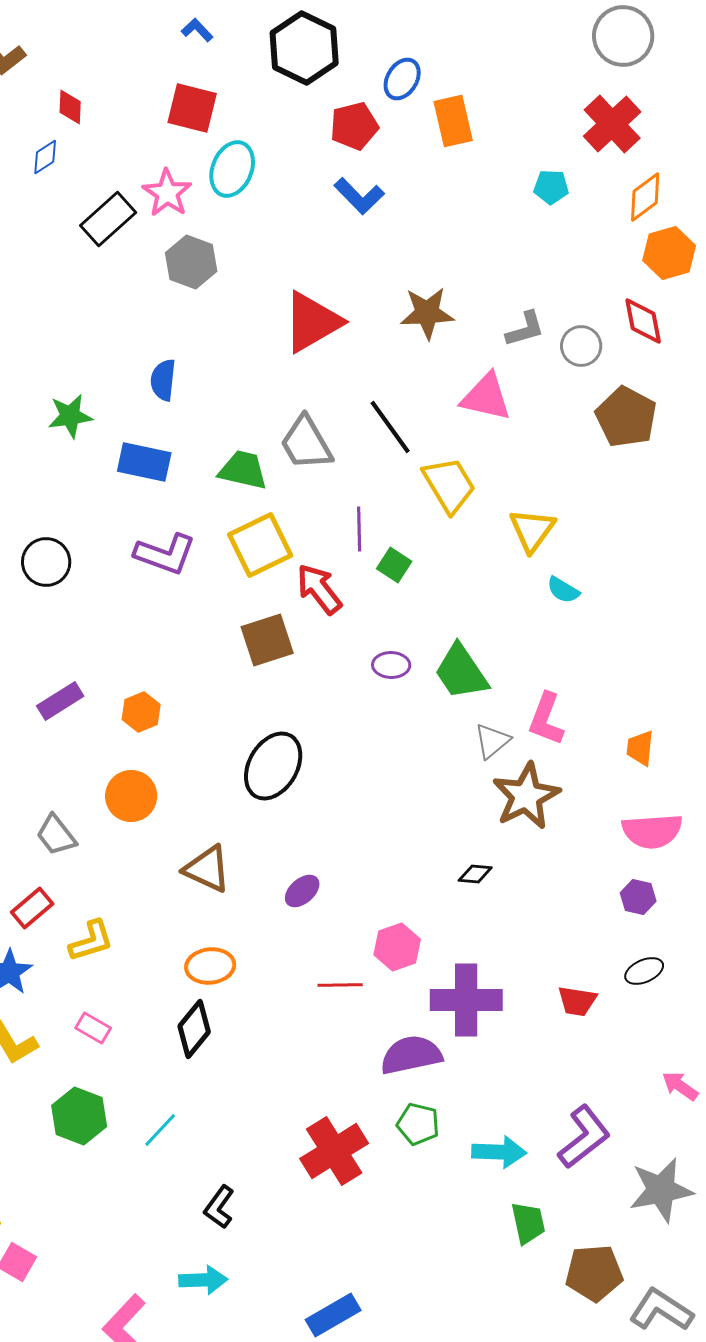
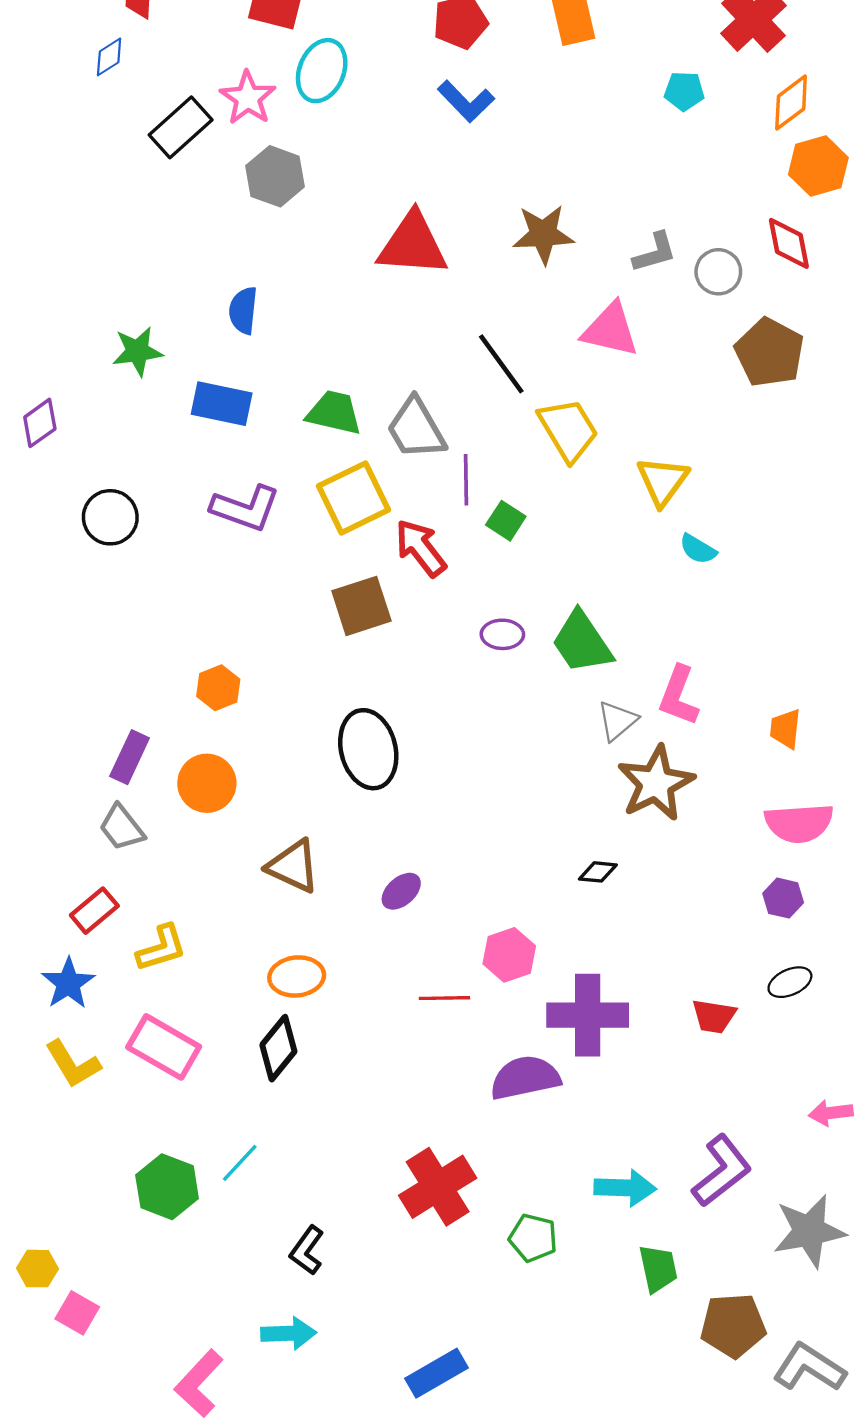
red triangle: (312, 322) -> (413, 245), turned 34
gray trapezoid: (306, 443) -> (416, 429), moved
purple rectangle: (60, 701) -> (130, 757), moved, turned -33
black ellipse: (273, 766) -> (368, 749), turned -44
pink rectangle: (93, 1028) -> (164, 1047), size x1.8
pink arrow: (680, 1086) -> (831, 1113), turned -42
green hexagon: (79, 1116) -> (167, 1187), moved
green pentagon: (418, 1124) -> (533, 1238), moved

